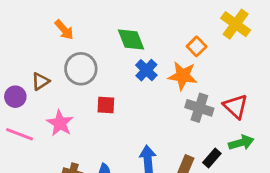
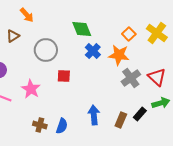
yellow cross: (236, 24) -> (157, 33), moved
orange arrow: (64, 30) -> (27, 15), moved
brown triangle: (40, 81) -> (13, 36), moved
gray cross: (199, 108) -> (131, 78), turned 36

